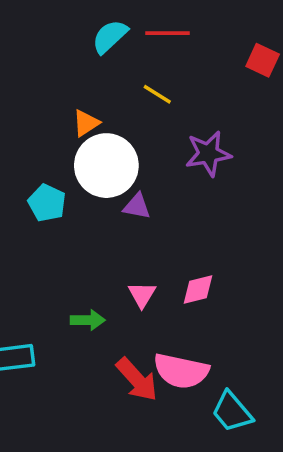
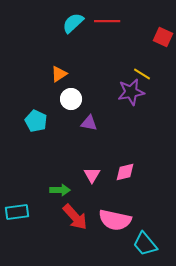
yellow line: (157, 94) -> (142, 74), moved
white circle: (106, 166) -> (71, 99), size x0.6
red arrow: (137, 379) -> (75, 217), moved

